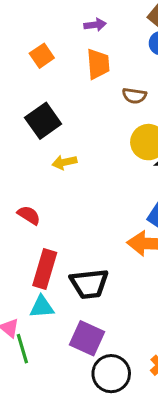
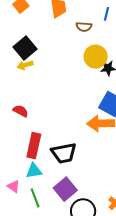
yellow arrow: (64, 162) -> (25, 65), moved
purple square: (87, 338) -> (65, 189), turned 30
green line: (22, 349) -> (35, 198), moved

